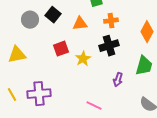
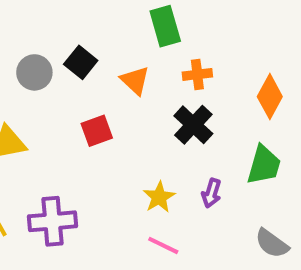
orange triangle: (80, 24) -> (135, 80), turned 49
black cross: (109, 46) -> (193, 125), turned -30
yellow star: (83, 59) -> (159, 197), moved

